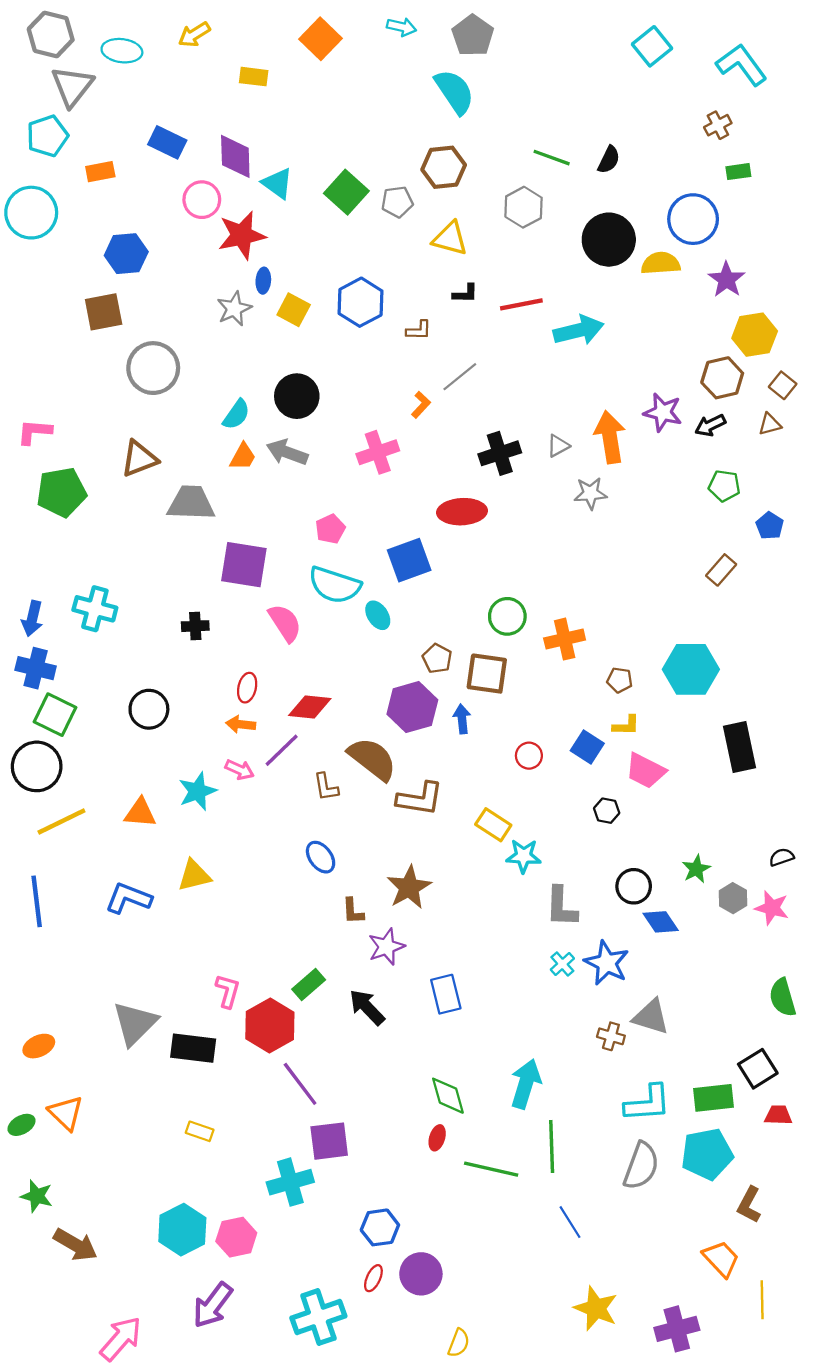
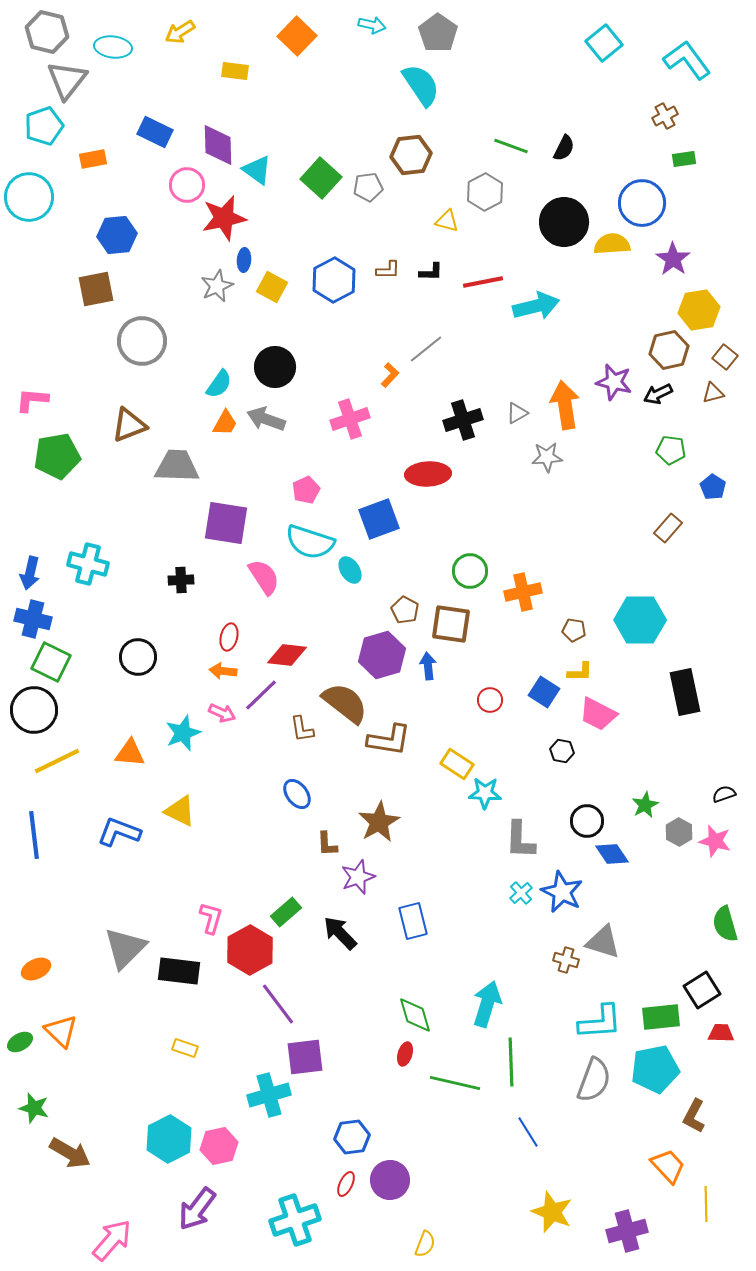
yellow triangle: (450, 239) -> (447, 221), moved, size x0.7
brown L-shape: (419, 330) -> (388, 270), moved
yellow triangle: (194, 875) -> (180, 811), turned 40

